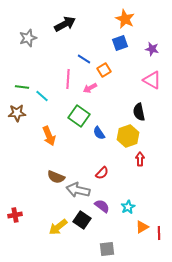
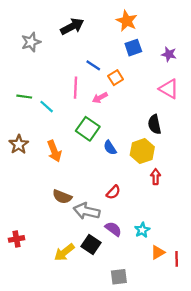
orange star: (125, 19) -> (127, 21), moved
brown star: (17, 113) -> (19, 144), moved, turned -30

